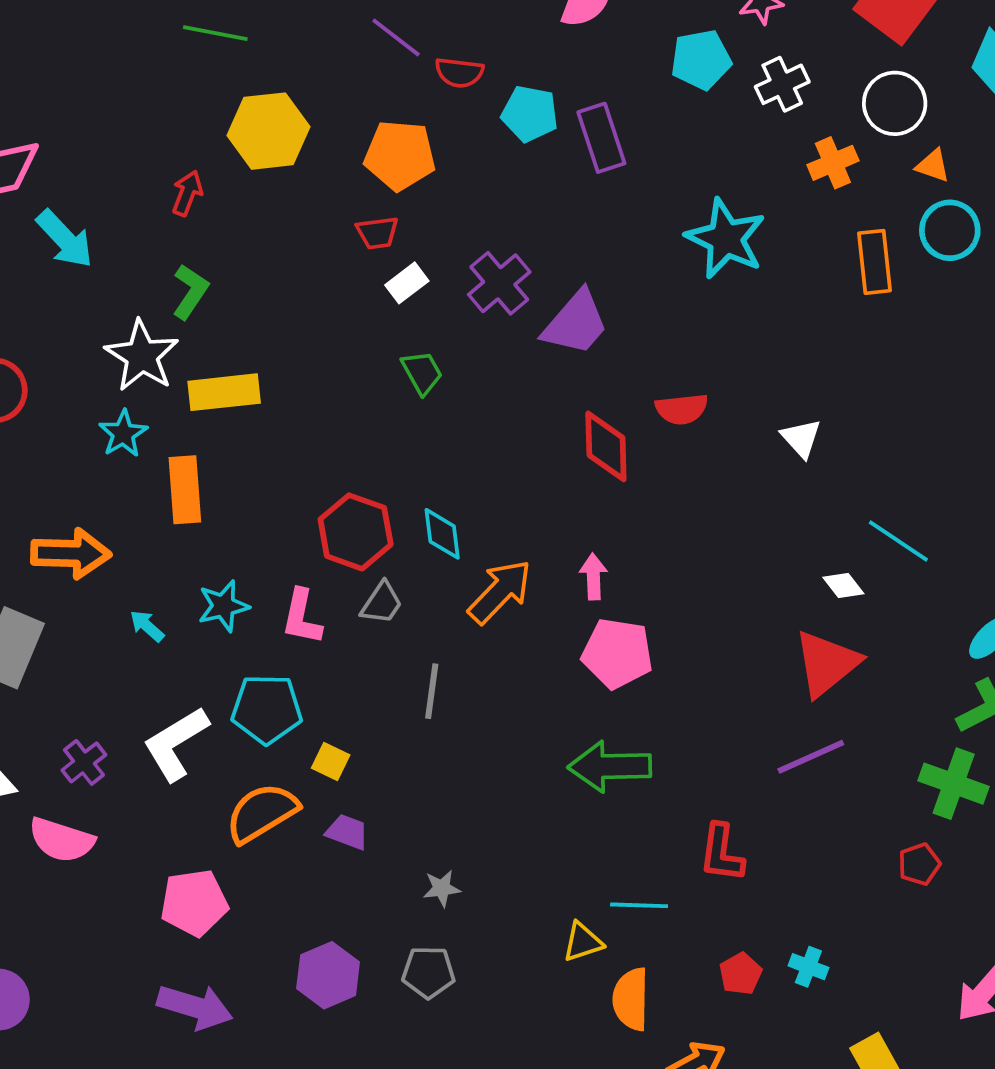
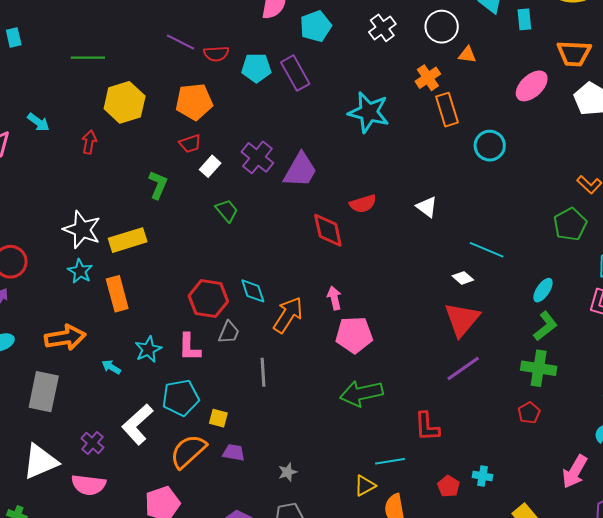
cyan pentagon: (701, 60) -> (316, 26), moved
orange cross: (833, 163) -> (428, 78), moved
cyan circle: (950, 230) -> (490, 146), moved
cyan arrow: (65, 239) -> (38, 122), moved, size x0.7
green L-shape: (190, 292) -> (158, 185), moved

